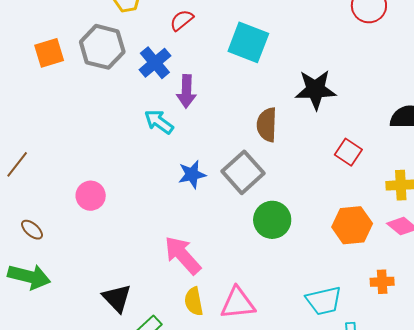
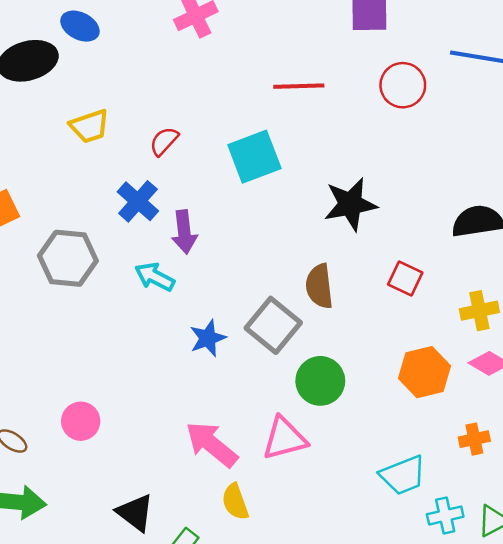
cyan square: (248, 42) -> (254, 157), turned -33
gray hexagon: (102, 47) -> (68, 258), moved
brown semicircle: (267, 125) -> (319, 286), moved
pink circle: (91, 196) -> (81, 421), moved
pink triangle: (238, 303) -> (285, 438), moved

